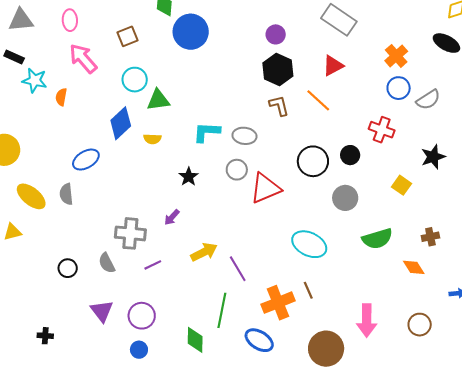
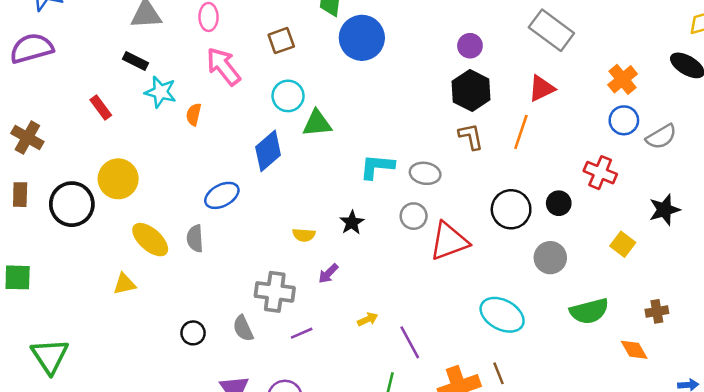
orange line: (318, 100) -> (521, 132), turned 64
yellow semicircle: (152, 139) -> (304, 235), moved
yellow arrow: (204, 252) -> (368, 319), size x0.6

